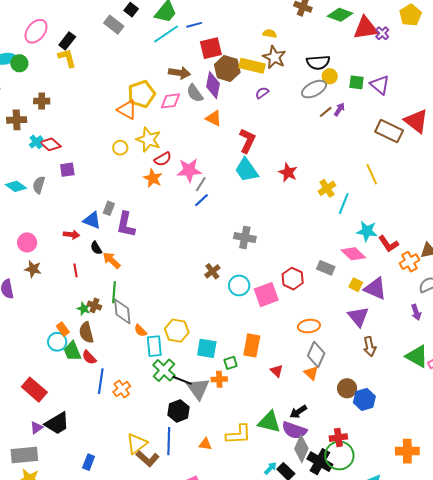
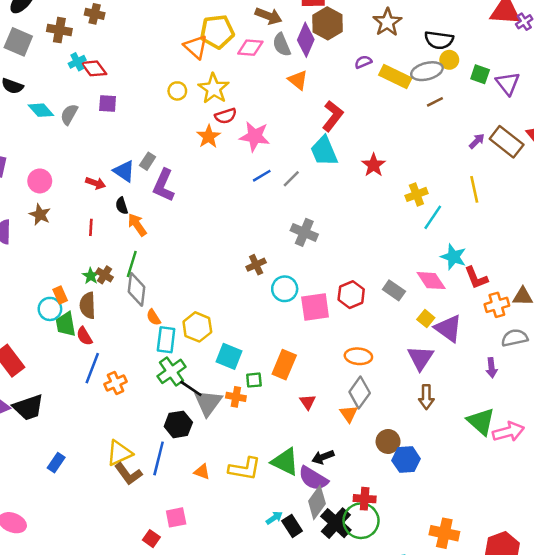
yellow rectangle: (252, 66) -> (395, 77), moved
purple arrow: (339, 109) -> (477, 141), moved
gray line: (201, 184) -> (291, 179), moved

